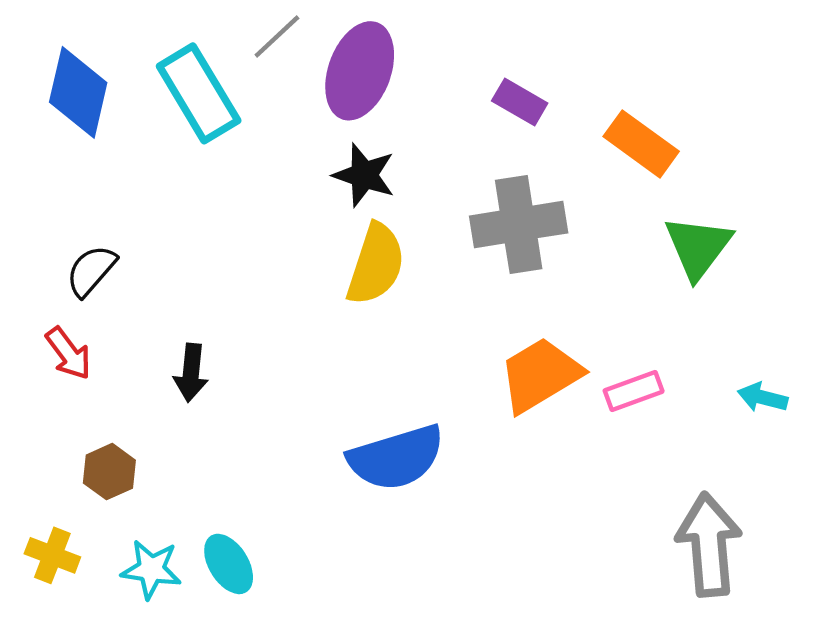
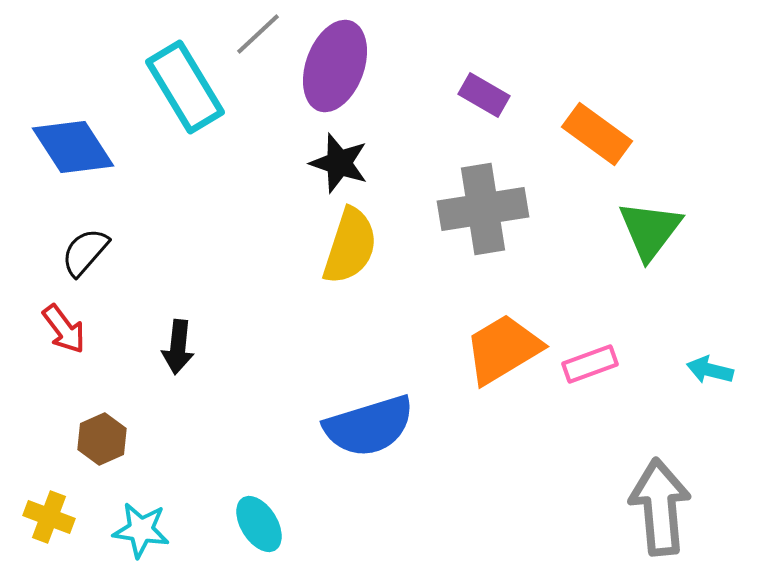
blue diamond: (78, 92) -> (73, 147), moved, turned -46
cyan ellipse: (229, 564) -> (259, 524), moved

